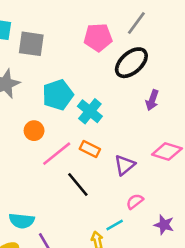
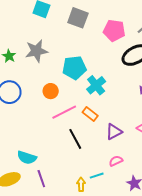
gray square: (31, 44) -> (78, 18), moved

